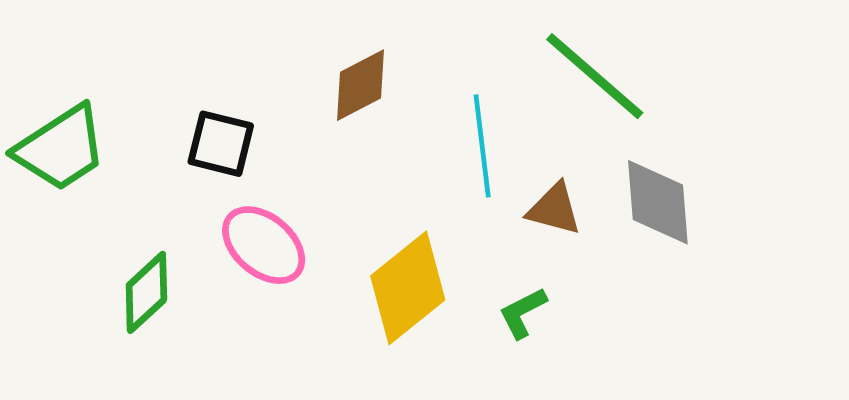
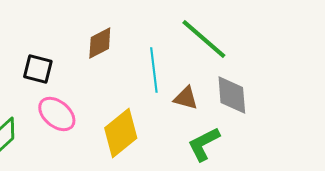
green L-shape: (523, 313) -> (204, 144), moved, size x1.5

